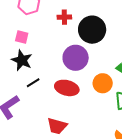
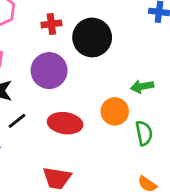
purple circle: (76, 58) -> (49, 71), moved

